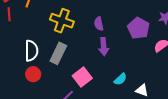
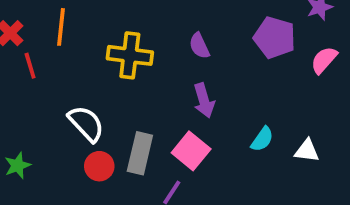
purple arrow: (104, 47) -> (204, 100), moved
white semicircle: (31, 51) -> (86, 124), turned -30
gray rectangle: (58, 53) -> (140, 153), moved

